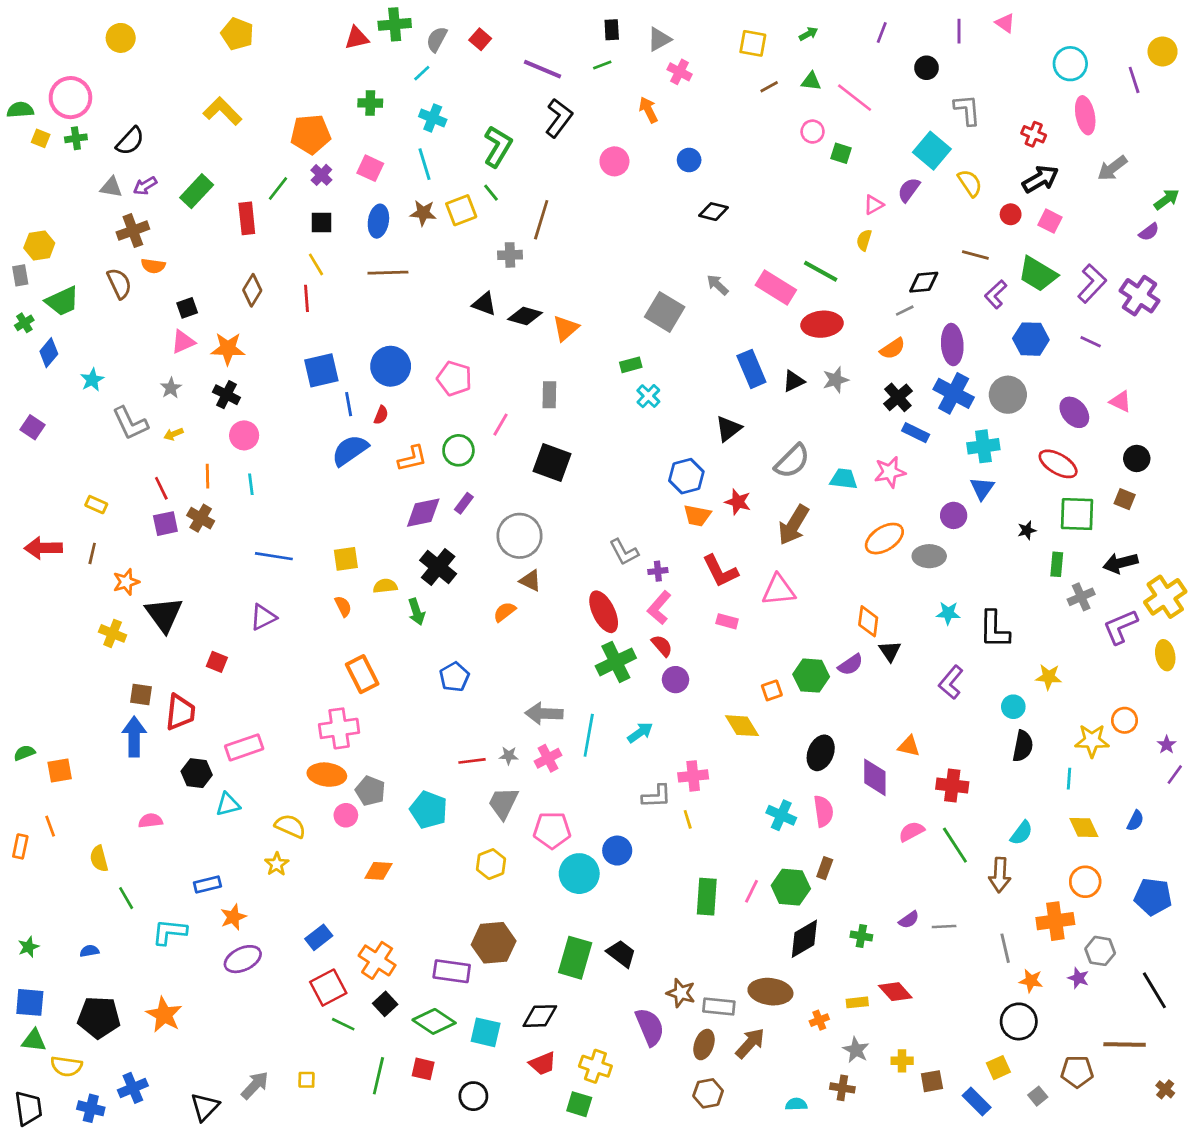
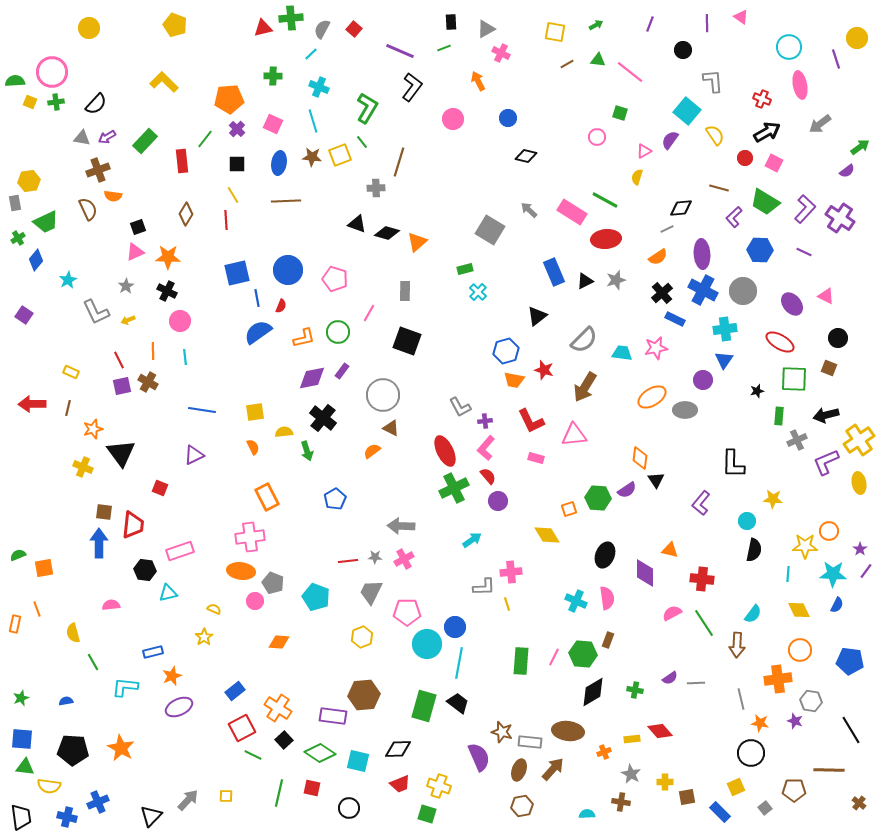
pink circle: (813, 132) -> (597, 137), moved
cyan star: (948, 613) -> (833, 574), moved, size x1.5
cyan line: (589, 735) -> (459, 663), moved
yellow semicircle: (290, 826) -> (214, 609), size x0.6

